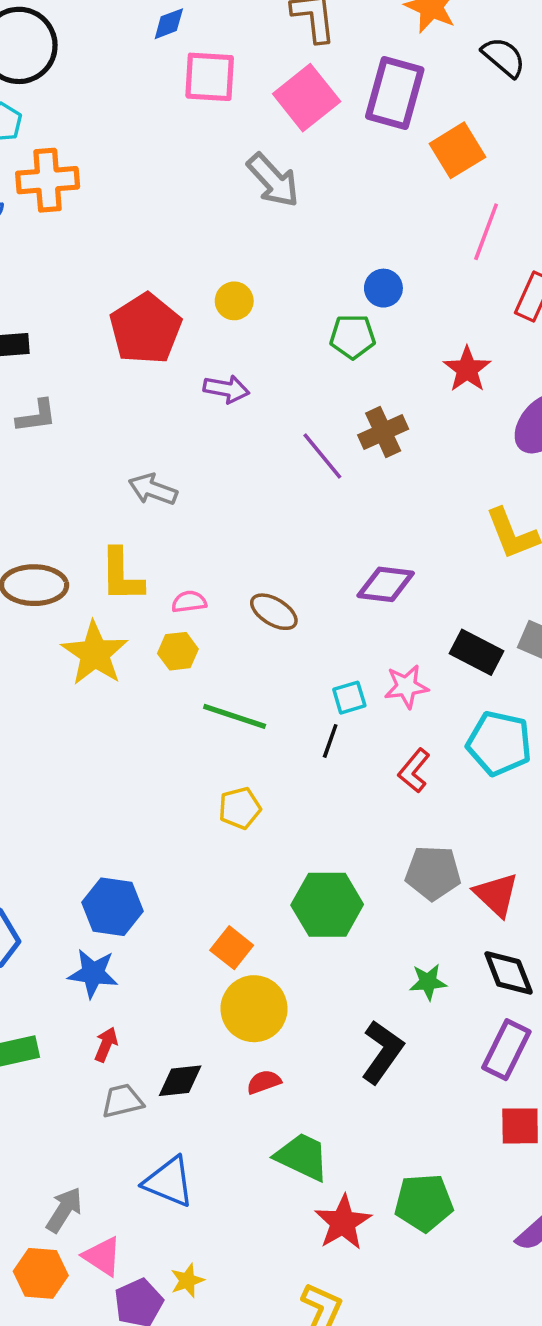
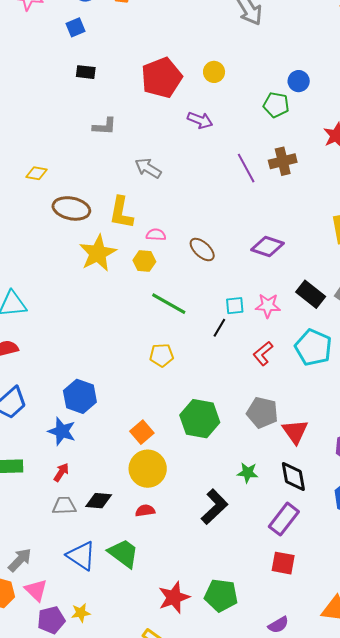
gray L-shape: (36, 416) -> (104, 126), moved
green trapezoid: (302, 1157) -> (123, 553), moved

